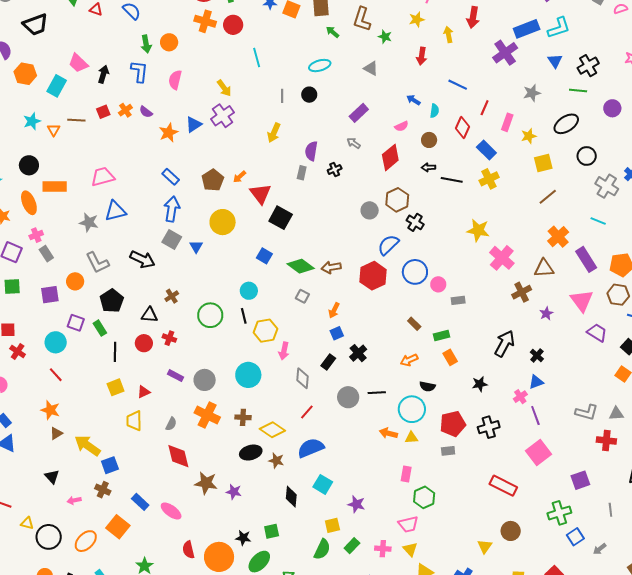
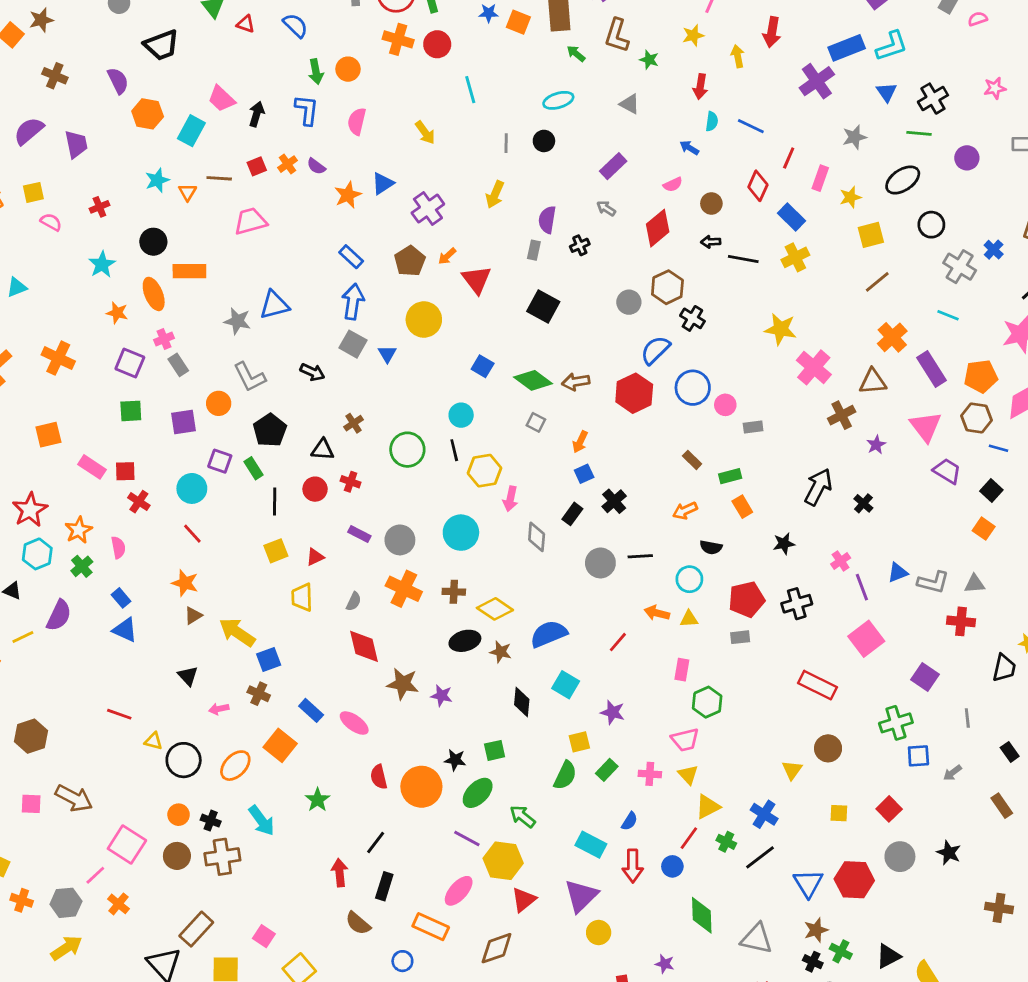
cyan semicircle: (434, 111) -> (712, 121), moved
purple cross: (223, 116) -> (428, 208), moved
pink trapezoid: (103, 177) -> (250, 221), moved
black square: (281, 218) -> (543, 307), moved
black arrow: (142, 259) -> (312, 372), size x0.7
blue triangle: (536, 382) -> (898, 573), moved
cyan circle: (412, 409) -> (689, 579), size x0.7
red line: (307, 412) -> (618, 642), moved
purple square: (580, 480) -> (925, 677), turned -36
blue square: (575, 537) -> (918, 756), turned 30

